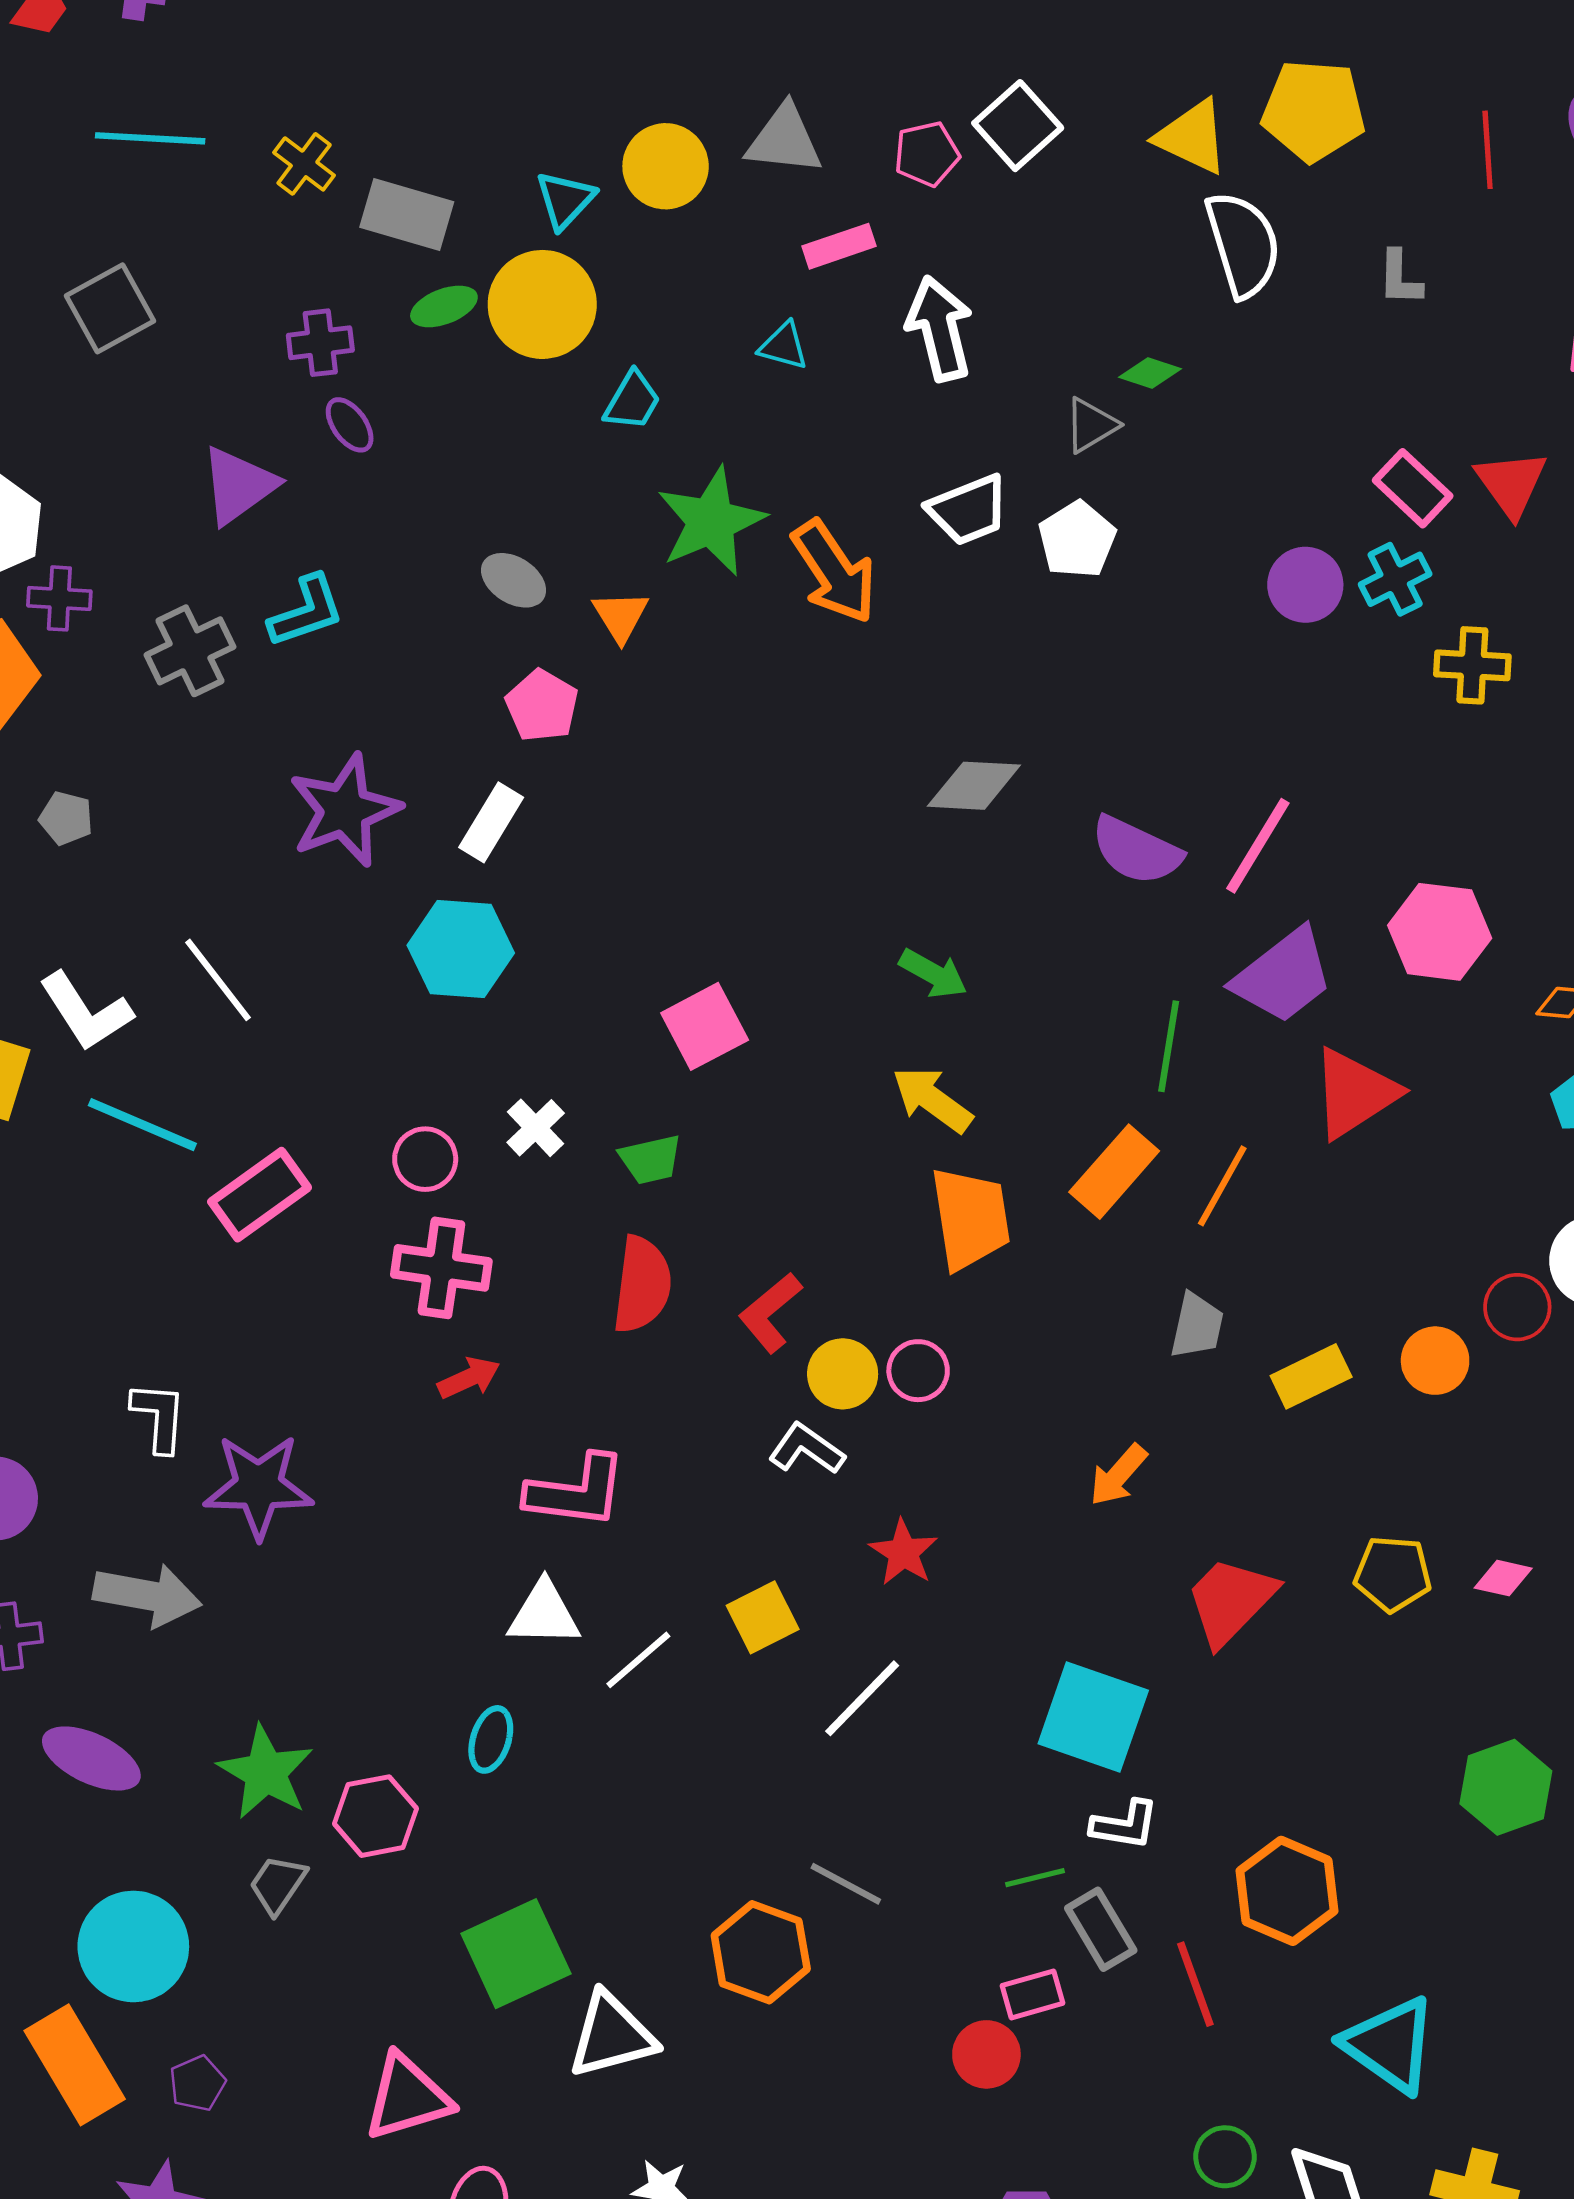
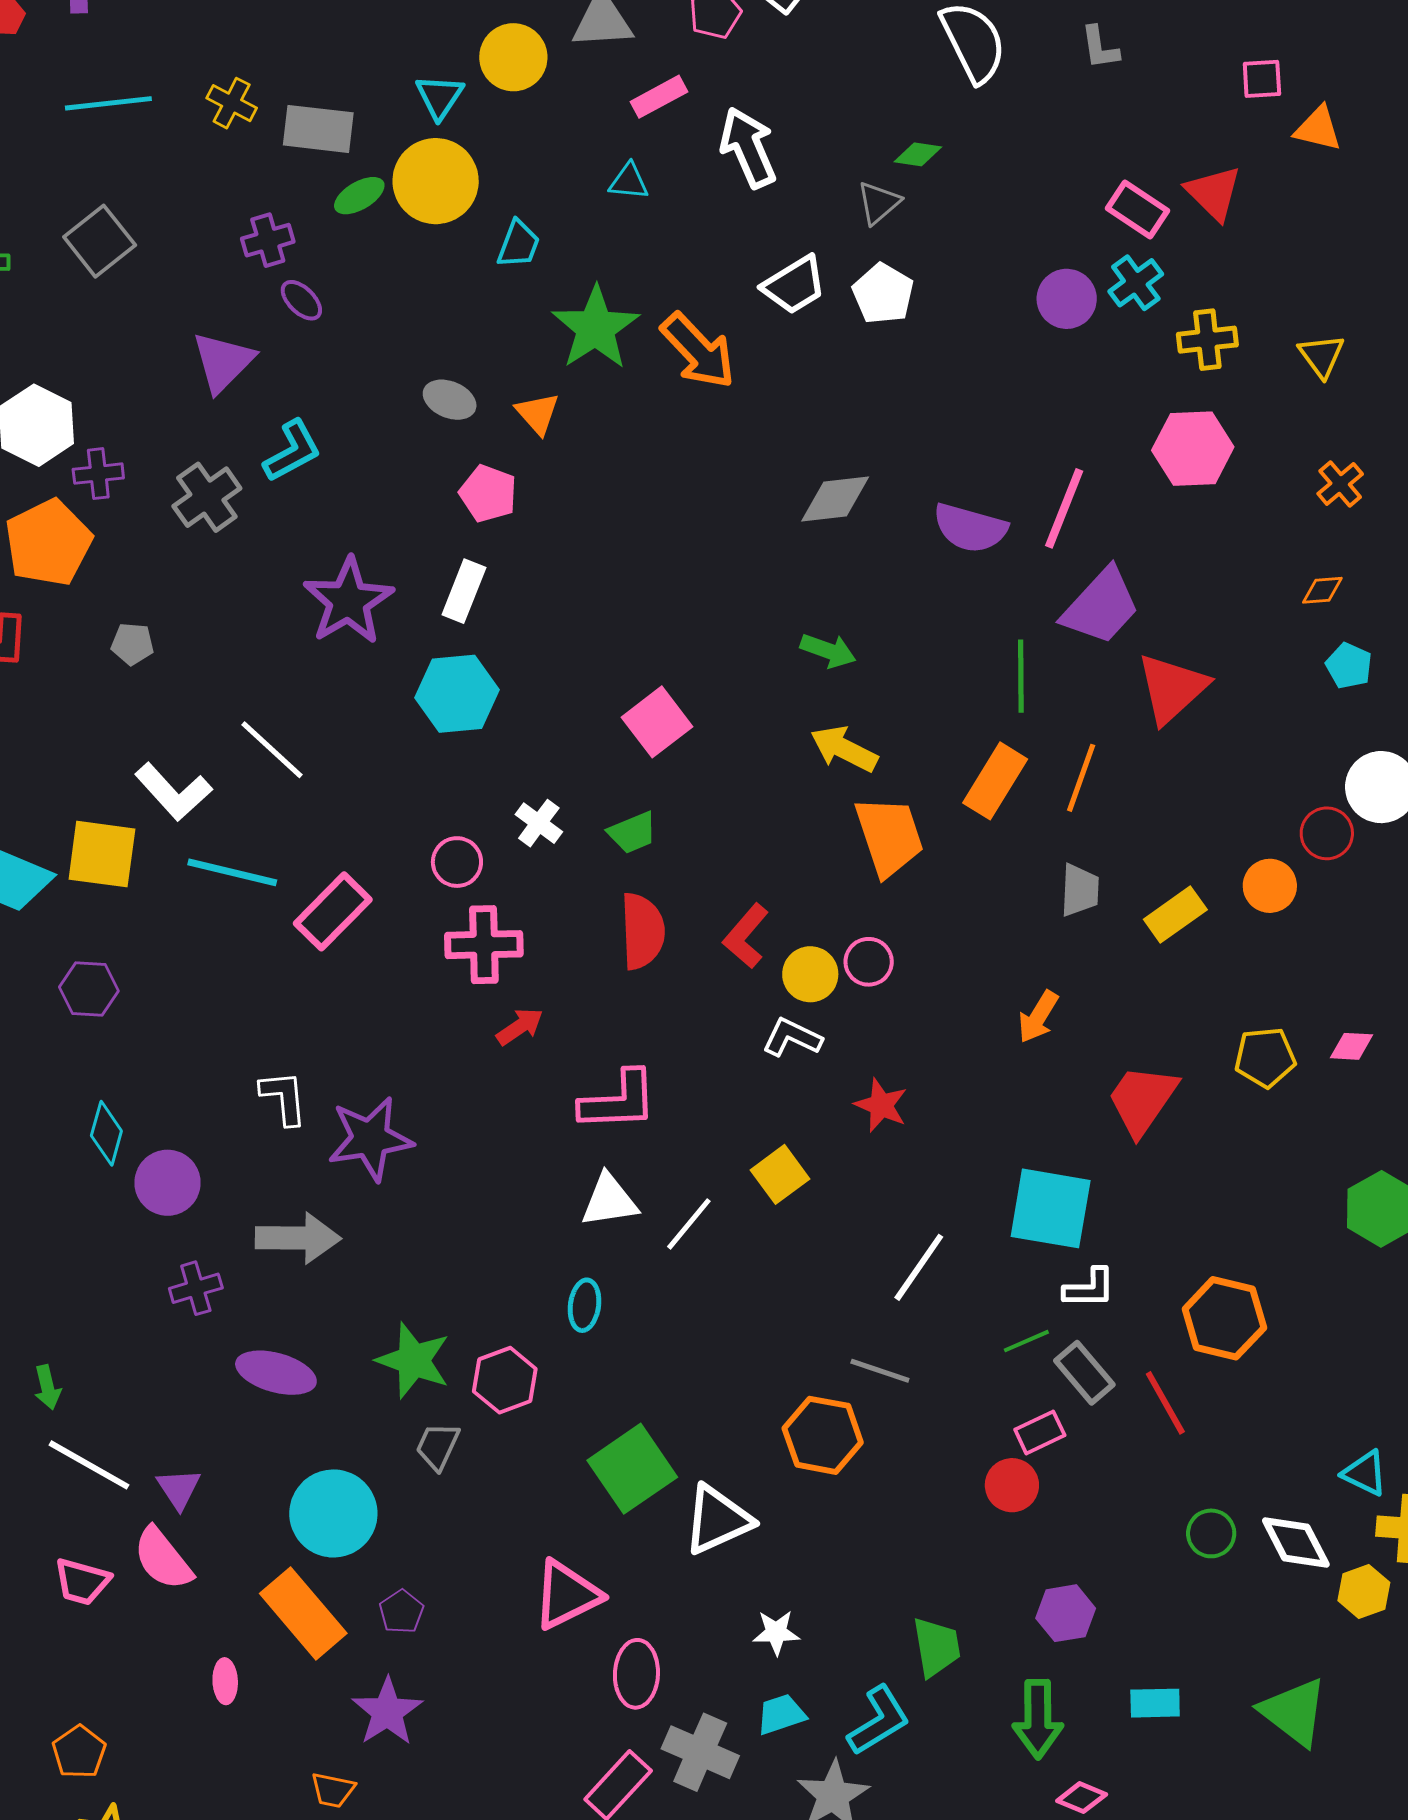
pink hexagon: (1440, 932) -> (1193, 449), moved
white line: (862, 1698) -> (919, 1267), moved
cyan triangle: (1390, 2045) -> (1365, 1473), moved, size x0.6

